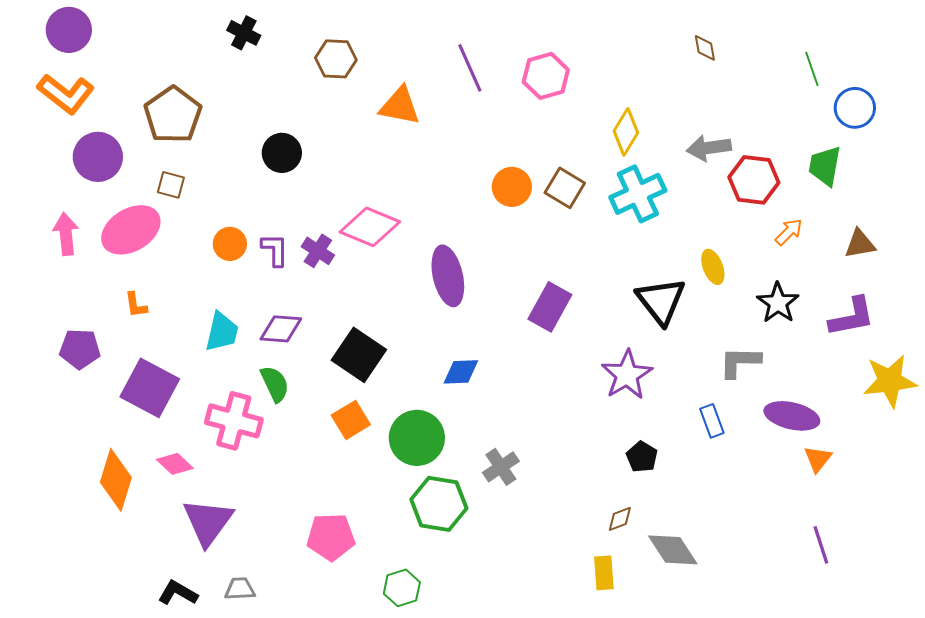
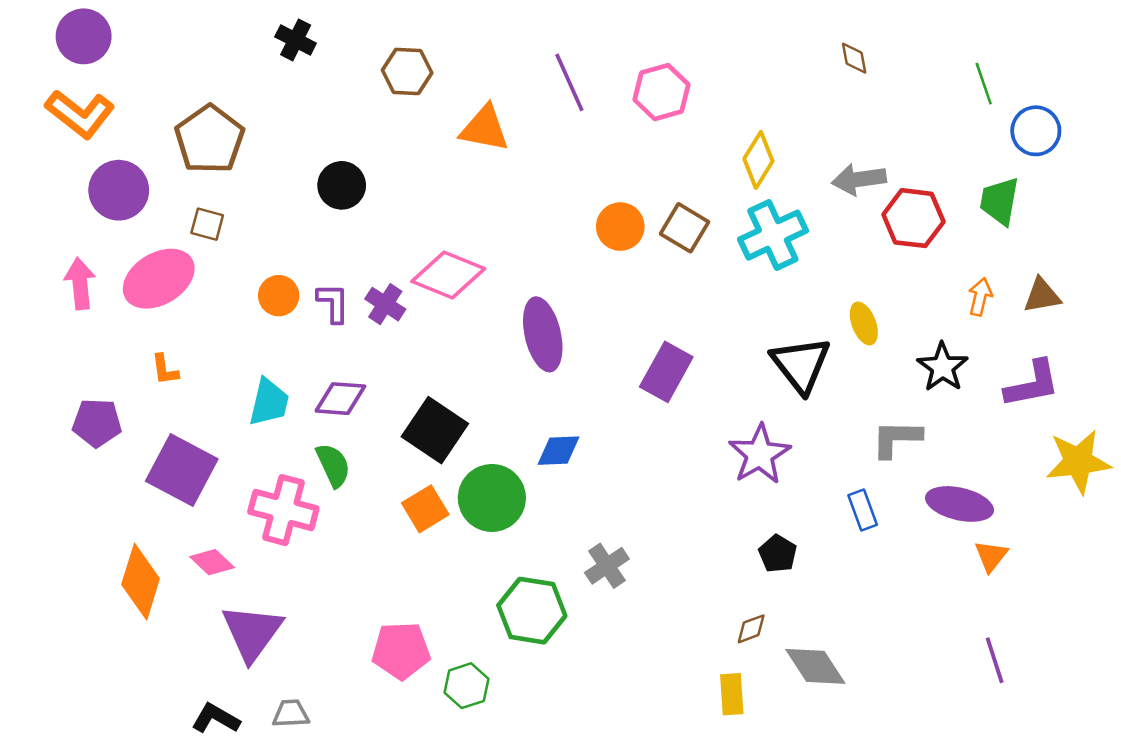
orange arrow: (789, 232) -> (980, 297), moved, turned -32
green circle: (417, 438) -> (492, 498), moved
green hexagon: (402, 588) -> (466, 686), moved

